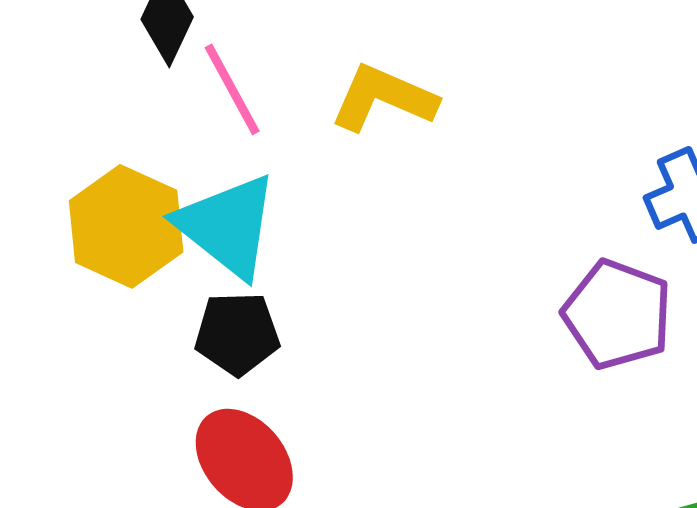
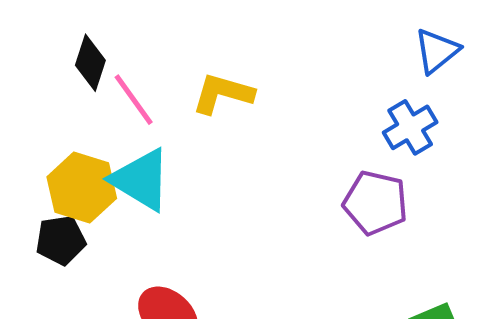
black pentagon: (237, 334) -> (61, 240), moved

